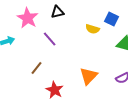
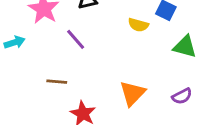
brown line: (37, 68) -> (57, 82), turned 56

